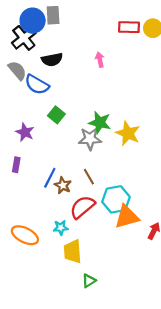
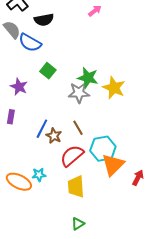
pink arrow: (100, 60) -> (95, 11), moved, turned 64
orange triangle: (127, 217) -> (113, 165), turned -30
cyan star: (61, 228) -> (39, 175), moved
yellow trapezoid: (73, 251) -> (76, 187), moved

